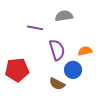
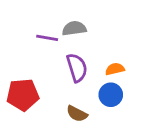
gray semicircle: (64, 16) -> (74, 28), moved
blue circle: (73, 70) -> (111, 95), moved

